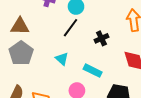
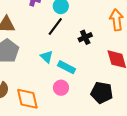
cyan rectangle: (93, 71) -> (66, 67), moved

